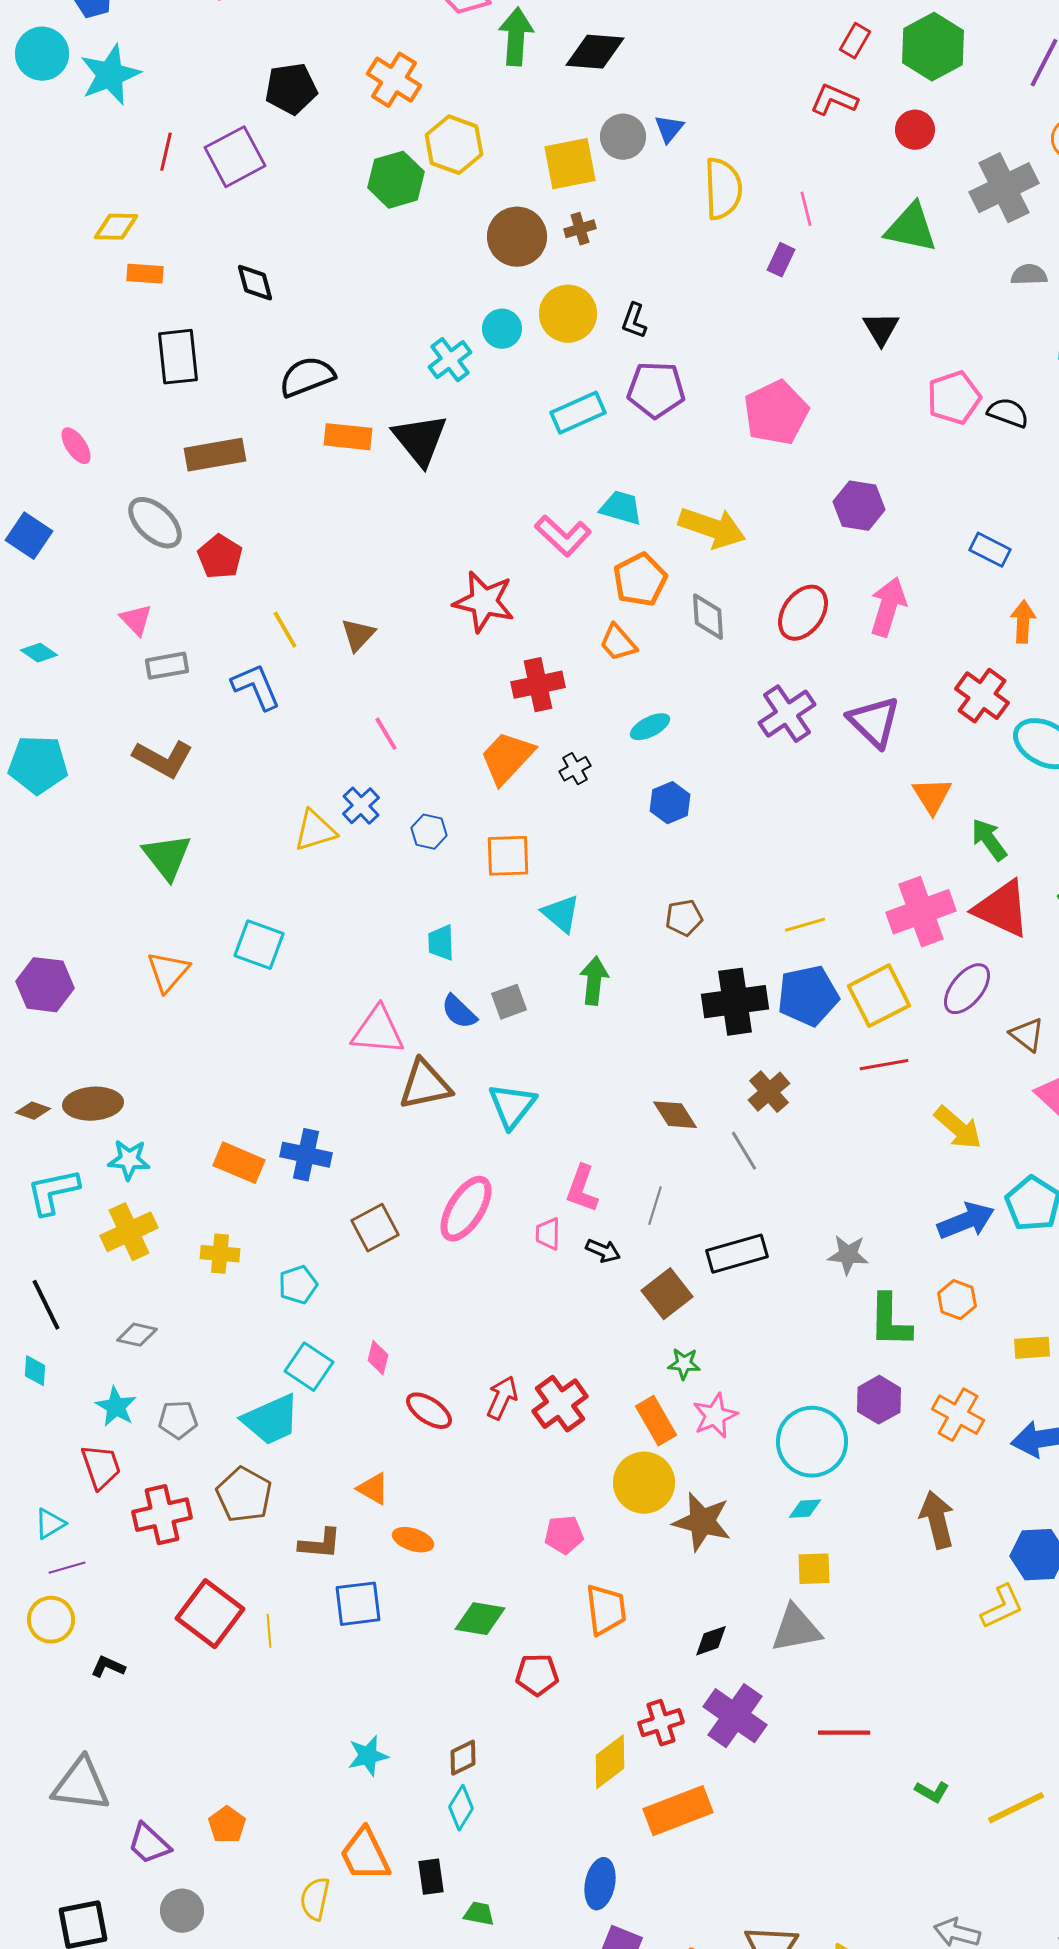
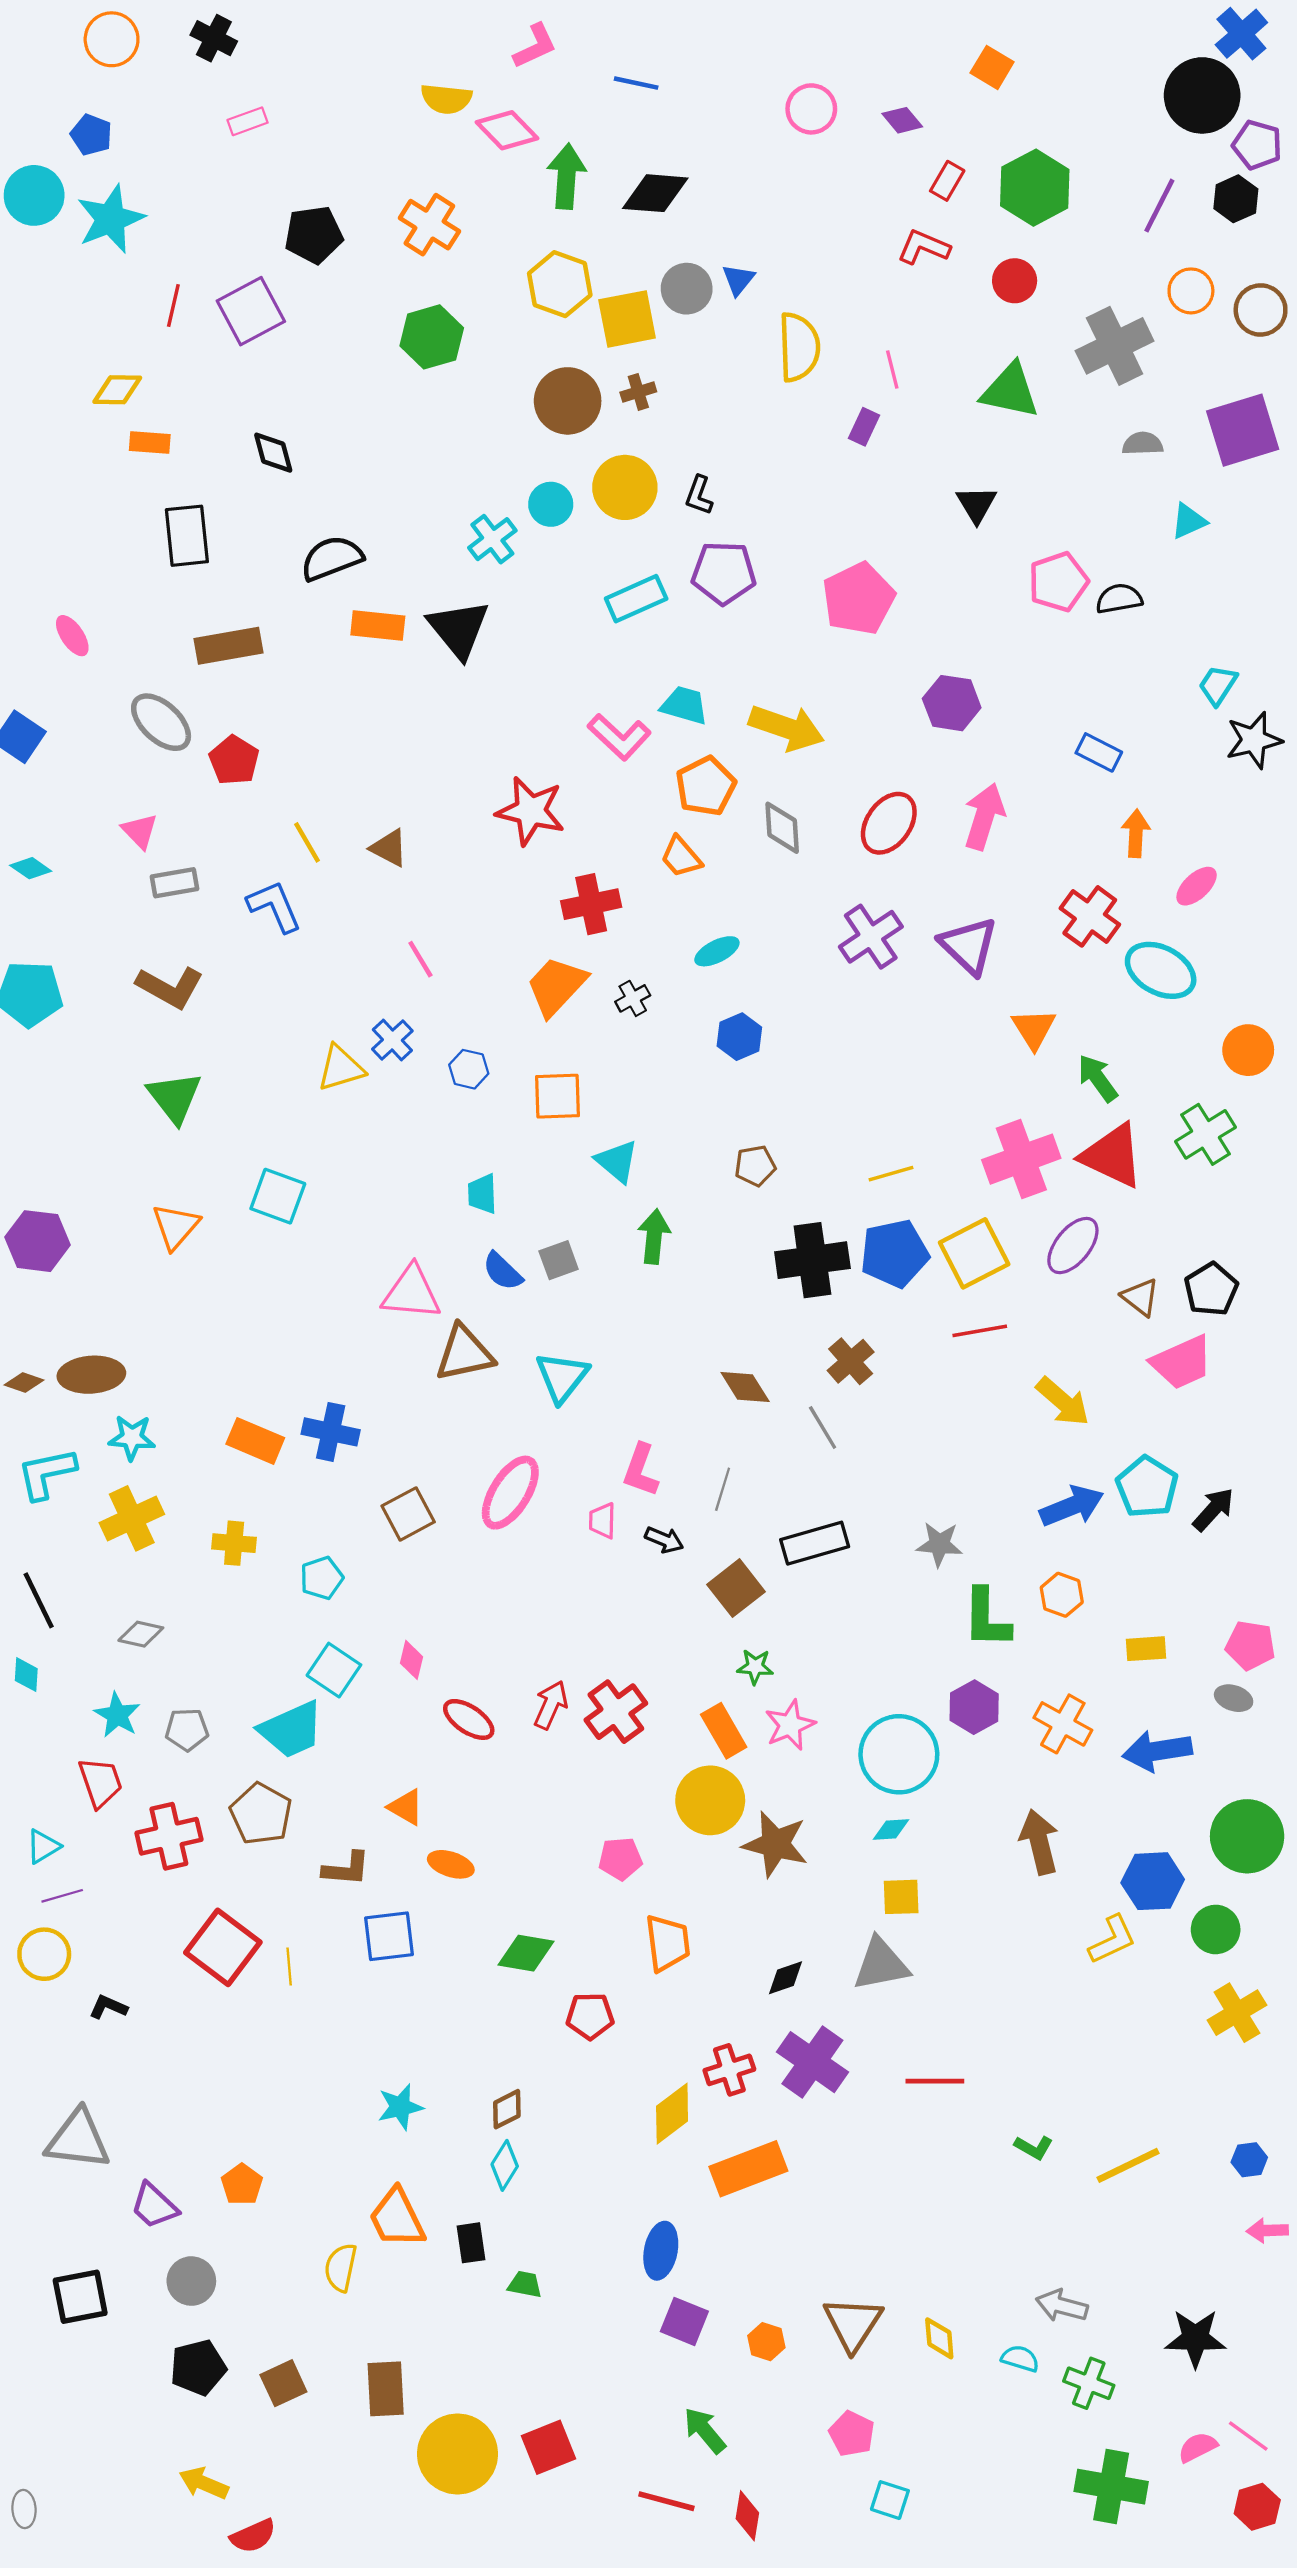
yellow hexagon: (454, 145) -> (560, 284), moved
black semicircle: (1008, 413) -> (1119, 599), turned -30
brown triangle: (358, 635) -> (389, 848), turned -45

